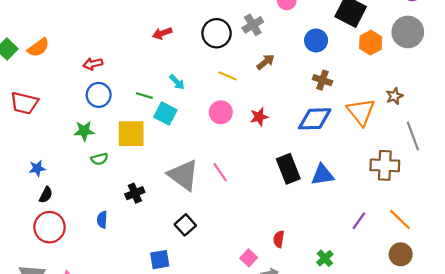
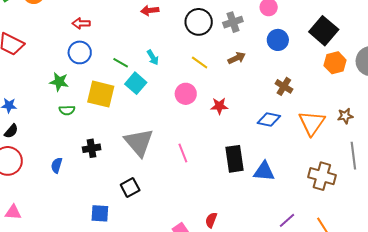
blue circle: (316, 40) -> (278, 40), moved
blue diamond: (315, 119) -> (269, 120), size x0.7
pink line: (220, 172) -> (183, 153), moved

